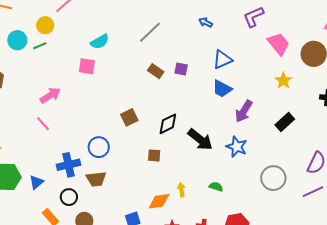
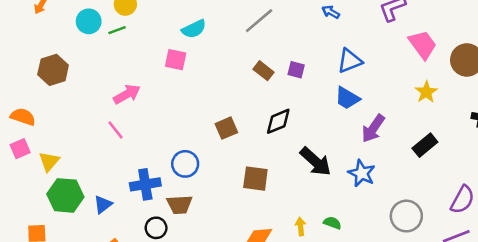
black diamond: (168, 124) -> (278, 121), moved
brown square: (154, 155) -> (255, 179), size x1.5
yellow arrow: (181, 190) -> (301, 227), moved
black circle: (69, 197) -> (156, 228), moved

